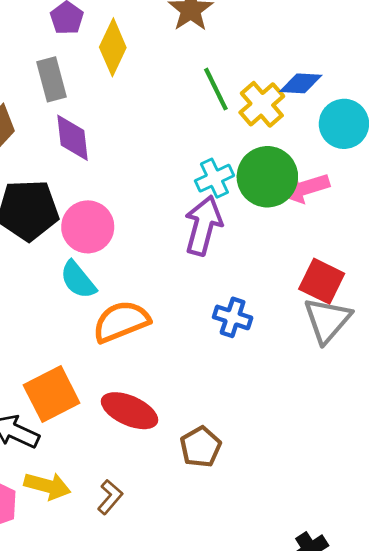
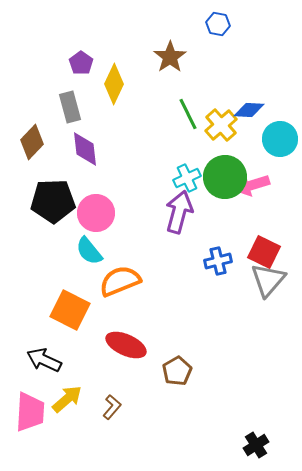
blue cross: (233, 317) -> (218, 261), moved, turned -32
orange square: (52, 394) -> (70, 310), moved, turned -36
yellow arrow: (47, 486) -> (67, 399), turned -56

